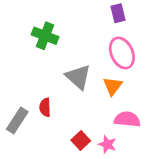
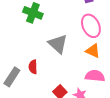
orange triangle: (113, 86) -> (93, 51), moved, turned -42

